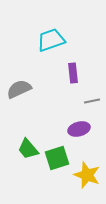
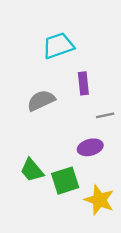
gray semicircle: (19, 89) -> (41, 100), moved

